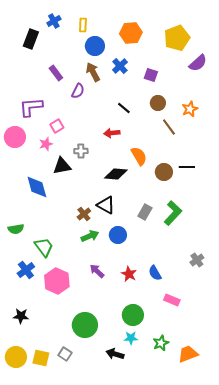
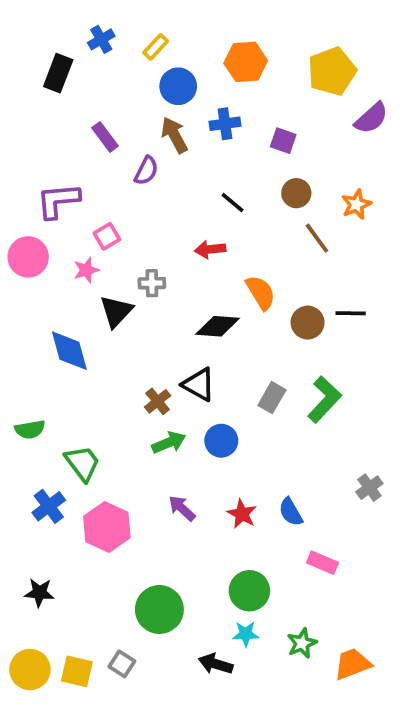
yellow rectangle: (83, 25) -> (156, 47), turned 40
blue cross: (120, 66) -> (225, 124), turned 35
black triangle: (62, 166) -> (116, 311), turned -36

